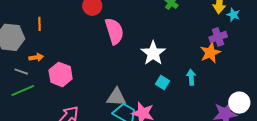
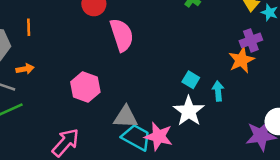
white star: (153, 53) -> (189, 111), moved
pink hexagon: (61, 74) -> (85, 87), moved
cyan square: (162, 83) -> (191, 80), moved

